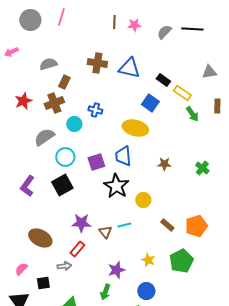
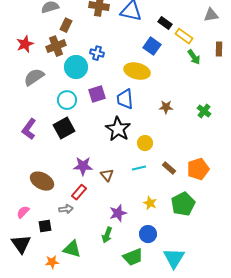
cyan circle: (74, 124) -> (76, 67), size x1.5
gray semicircle: (44, 137) -> (34, 77), moved
purple square: (96, 162) -> (97, 94), moved
cyan line: (124, 225) -> (139, 168), moved

